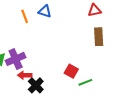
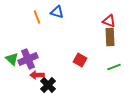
red triangle: (95, 10) -> (109, 21), moved, turned 32
red square: (71, 71) -> (80, 60), moved
green line: (85, 82) -> (114, 67), moved

